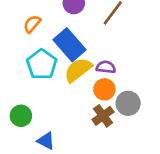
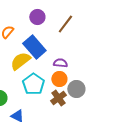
cyan pentagon: (42, 64) -> (33, 84), moved
yellow semicircle: (78, 70) -> (20, 61), moved

